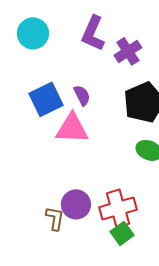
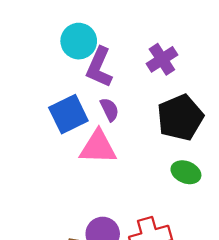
cyan circle: (33, 33) -> (79, 41), moved
purple L-shape: (93, 33) -> (99, 67), moved

